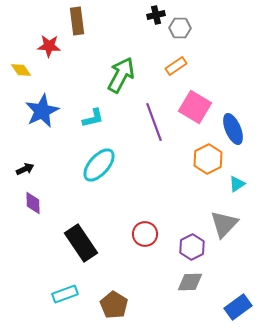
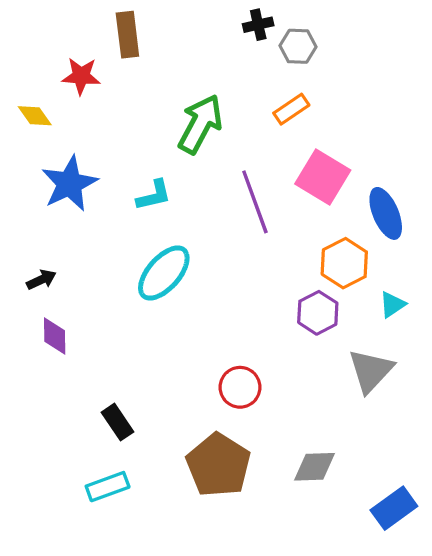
black rectangle: (81, 243) -> (117, 422), moved, size x0.6
purple hexagon: (192, 247) -> (318, 313), moved
brown pentagon: (114, 305) -> (218, 465), moved, size x1.4

